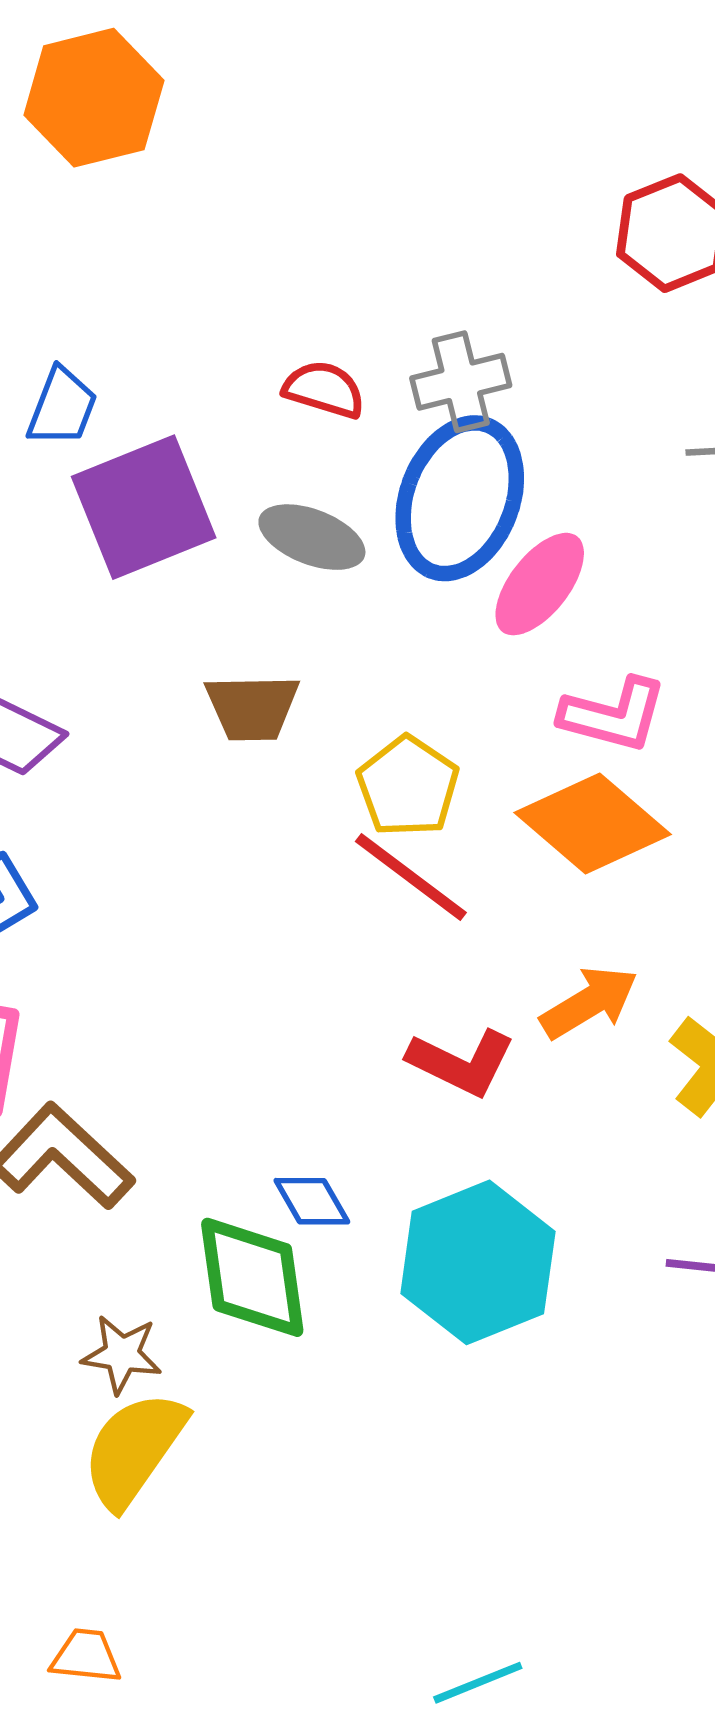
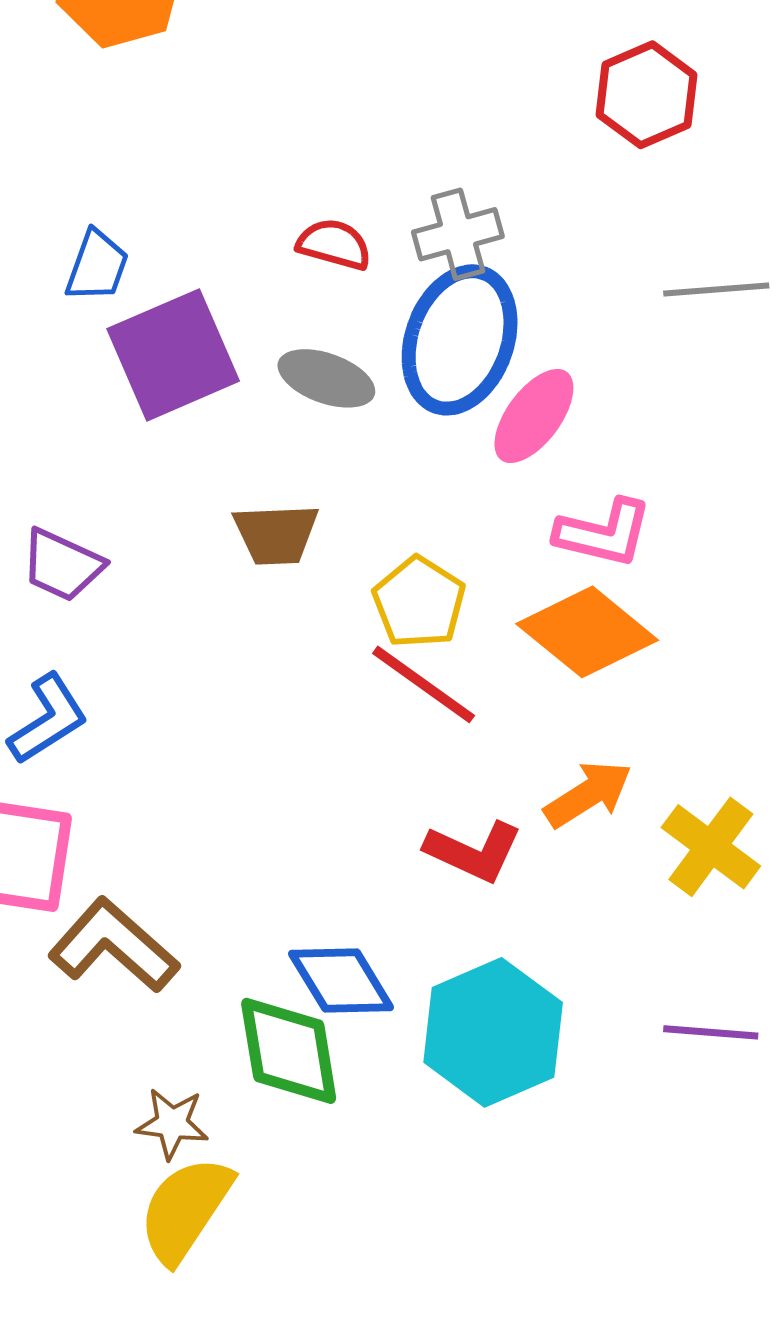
blue diamond: (312, 1201) -> (341, 981), size x1.5

